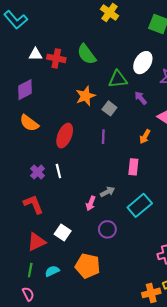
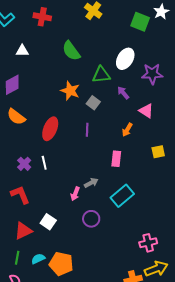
red cross: (56, 58) -> (42, 17), moved
orange star: (85, 96) -> (70, 91), turned -30
orange pentagon: (88, 266) -> (61, 264), moved

